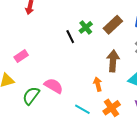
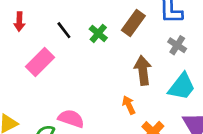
black line: (70, 37) -> (64, 30), moved
pink rectangle: (21, 56) -> (40, 62), moved, size x1.5

